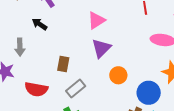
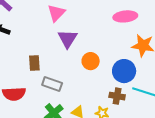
gray rectangle: (76, 89) -> (52, 84), turned 72

